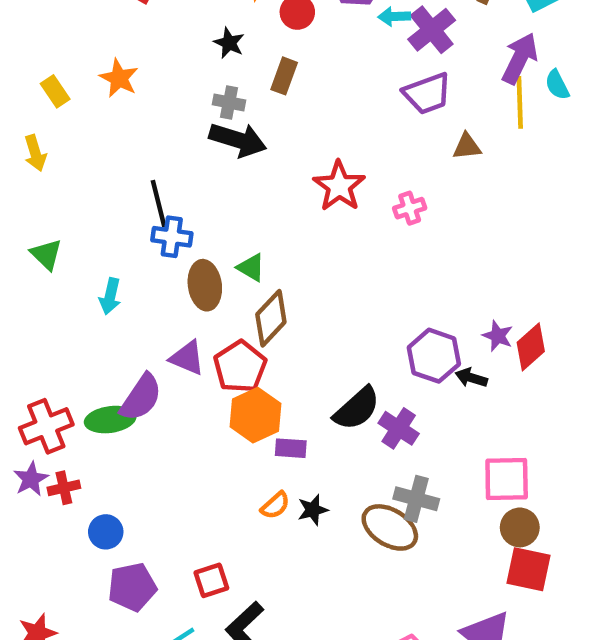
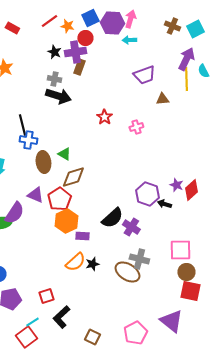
purple cross: (432, 30) -> (75, 52), moved, turned 30
red star: (339, 186) -> (104, 117), size x0.7
brown diamond: (271, 318) -> (73, 177), turned 30
orange semicircle: (275, 505) -> (75, 262), size x1.5

